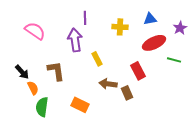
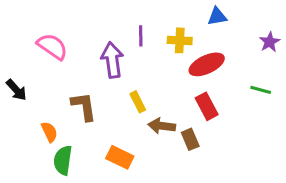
purple line: (85, 18) -> (141, 36), moved
blue triangle: (150, 19) -> (217, 16), moved
red ellipse: (154, 43) -> (207, 64), moved
yellow rectangle: (97, 59) -> (138, 102), moved
black arrow: (22, 72) -> (16, 90), moved

